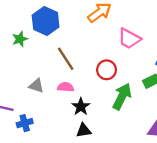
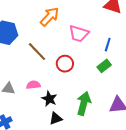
brown line: (66, 59) -> (37, 52), moved
green arrow: (122, 96) -> (84, 103), moved

